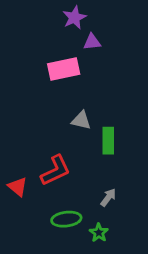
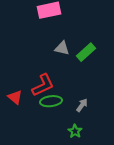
green rectangle: (108, 141) -> (86, 52), moved, turned 48
green ellipse: (66, 219) -> (51, 101), moved

